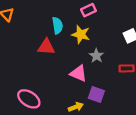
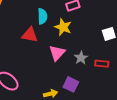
gray star: (96, 56) -> (81, 58), moved
pink triangle: (78, 73) -> (57, 53), moved, turned 42

